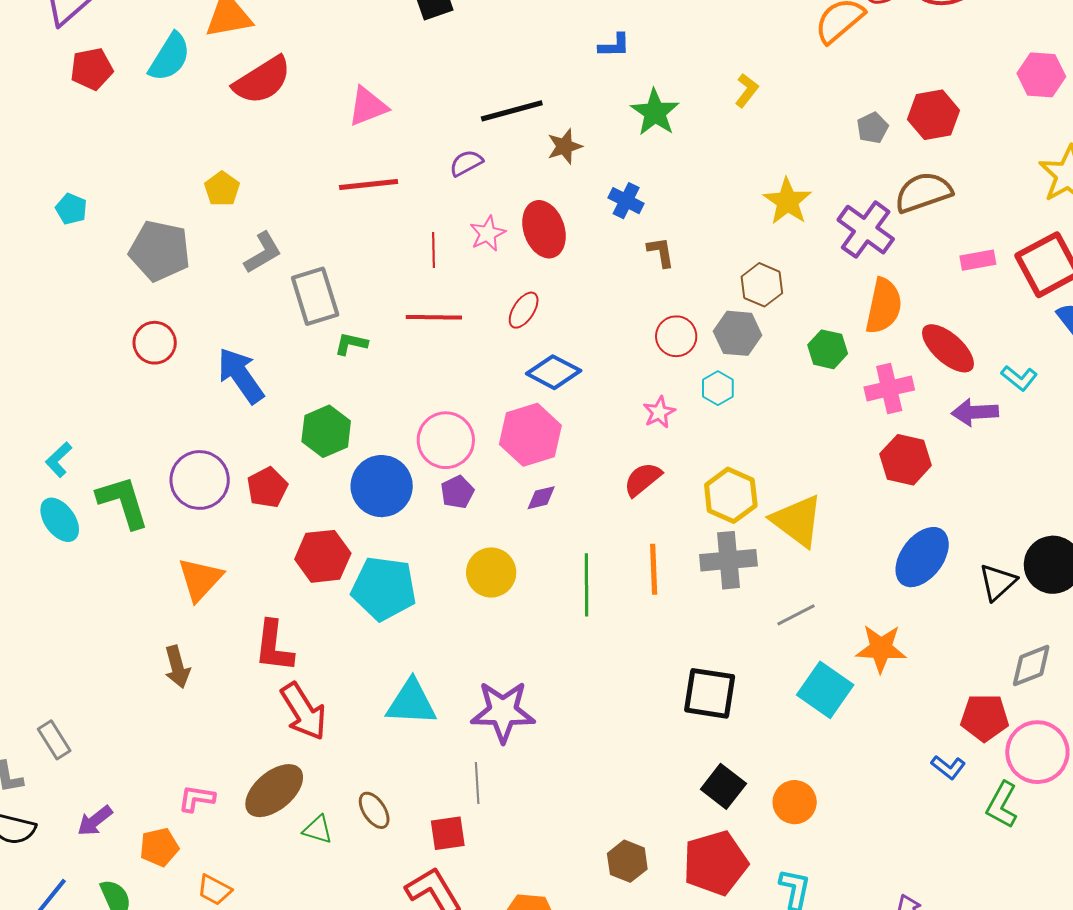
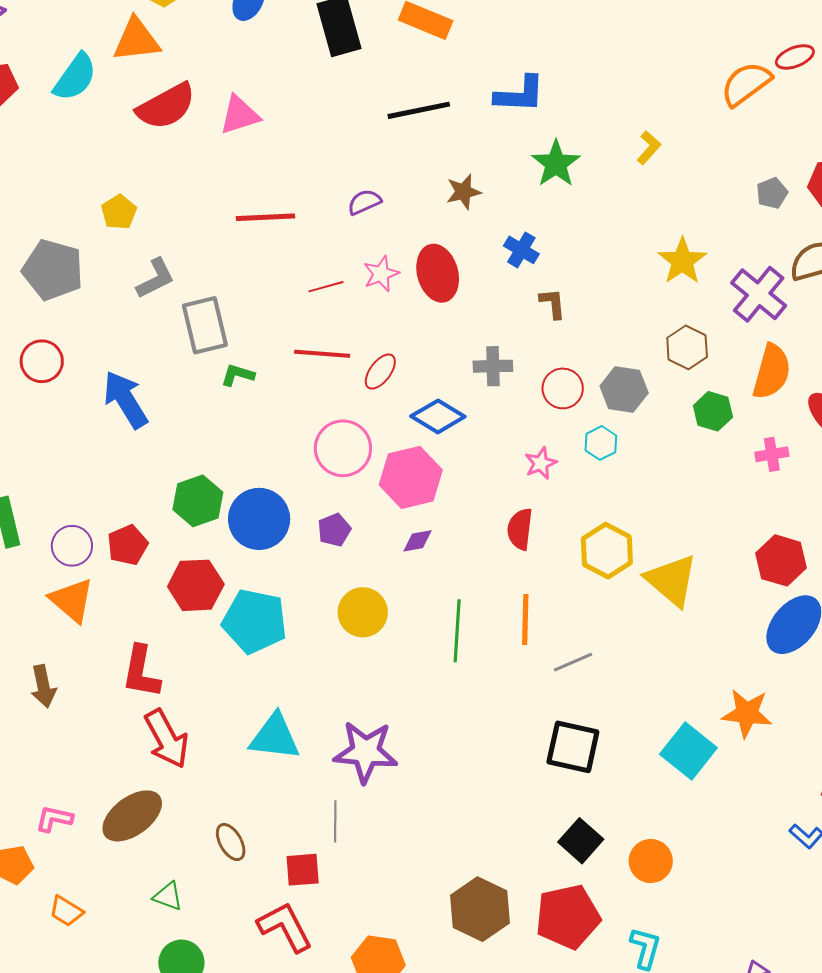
blue L-shape: (614, 46) -> (520, 94), size x1.6
pink triangle: (368, 106) -> (240, 115), moved
black line: (512, 111) -> (419, 110), moved
red line: (433, 250) -> (326, 287), turned 72
brown hexagon: (762, 285) -> (687, 347), moved
red ellipse: (524, 310) -> (380, 372), moved
pink cross: (889, 388) -> (772, 454), size x0.7
green hexagon: (326, 431) -> (198, 501), moved
pink circle: (446, 440) -> (343, 448), moved
red hexagon: (906, 460) -> (781, 560), moved
red semicircle: (643, 479) -> (520, 529), turned -48
purple circle: (200, 480) -> (72, 546), moved, size x0.7
red pentagon: (267, 487) -> (127, 545), moved
gray cross: (728, 560) -> (493, 366), moved, size x0.7
orange triangle: (200, 579) -> (72, 600), turned -36
gray line: (796, 615) -> (573, 662), moved
green triangle: (318, 830) -> (168, 896), moved
brown hexagon: (627, 861) -> (480, 909), size x1.5

